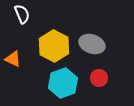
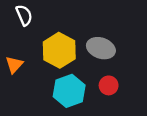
orange triangle: (13, 59) -> (14, 65), turned 48

